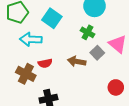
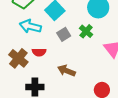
gray square: (97, 53) -> (64, 34), moved
brown arrow: (77, 61) -> (66, 71), moved

